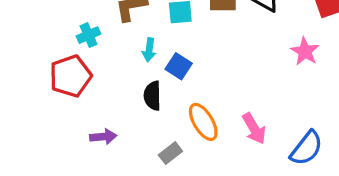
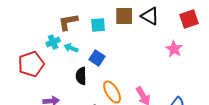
cyan cross: (89, 35) -> (53, 42), moved
cyan arrow: (149, 50) -> (71, 48), moved, turned 104

